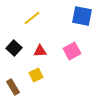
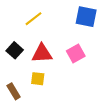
red triangle: (40, 51) -> (42, 53), size x1.5
yellow square: (36, 75) -> (38, 79), turned 32

